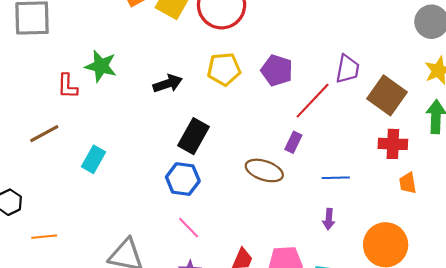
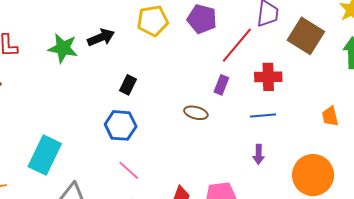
green star: (101, 66) -> (63, 48), moved
black rectangle: (193, 136) -> (128, 85), size x0.6
red cross: (393, 144) -> (268, 77), moved
cyan rectangle: (94, 159) -> (45, 155), moved, size x1.5
brown ellipse: (264, 170) -> (196, 113), size x0.7

